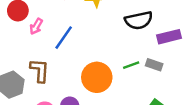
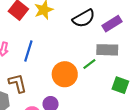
green line: (131, 65) -> (89, 64), moved
gray rectangle: (154, 65) -> (107, 50), size x1.5

